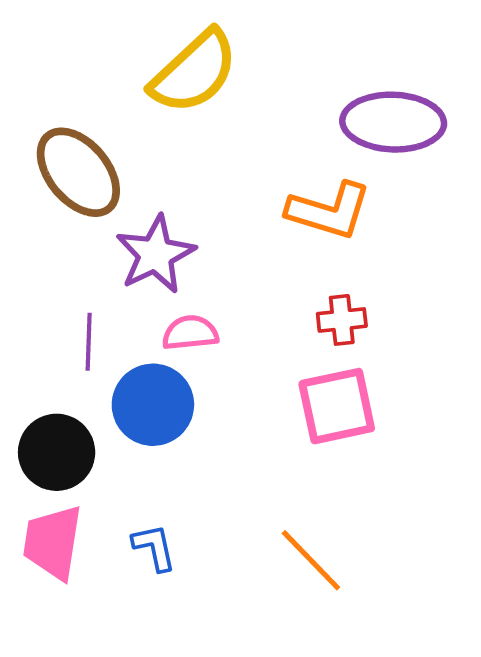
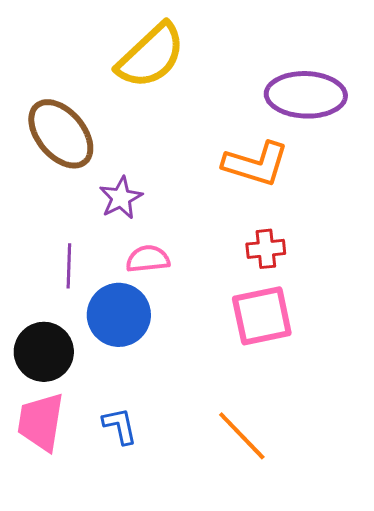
purple star: (155, 254) -> (121, 198), size x0.7

